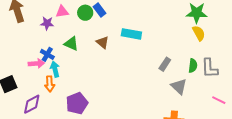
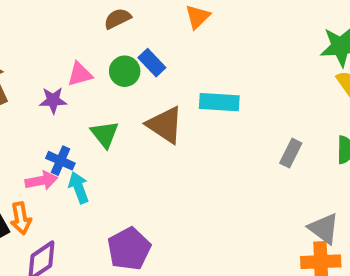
brown triangle: (103, 42) -> (165, 125), size x1.5
green triangle: (71, 44) -> (105, 134), turned 35
orange arrow: (50, 84) -> (21, 218), moved
gray triangle: (179, 87) -> (324, 228), moved

